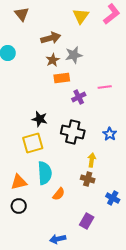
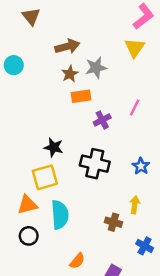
yellow triangle: (81, 16) -> (135, 48), moved
pink line: (105, 87) -> (135, 108), turned -56
yellow arrow: (92, 160) -> (135, 205), moved
orange triangle: (19, 182) -> (27, 205), moved
orange semicircle: (59, 194) -> (77, 261), moved
black circle: (19, 206) -> (29, 236), moved

